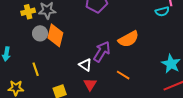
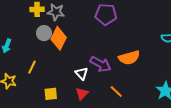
purple arrow: (102, 52) -> (101, 64), turned 75
yellow line: (36, 69) -> (32, 67), turned 32

